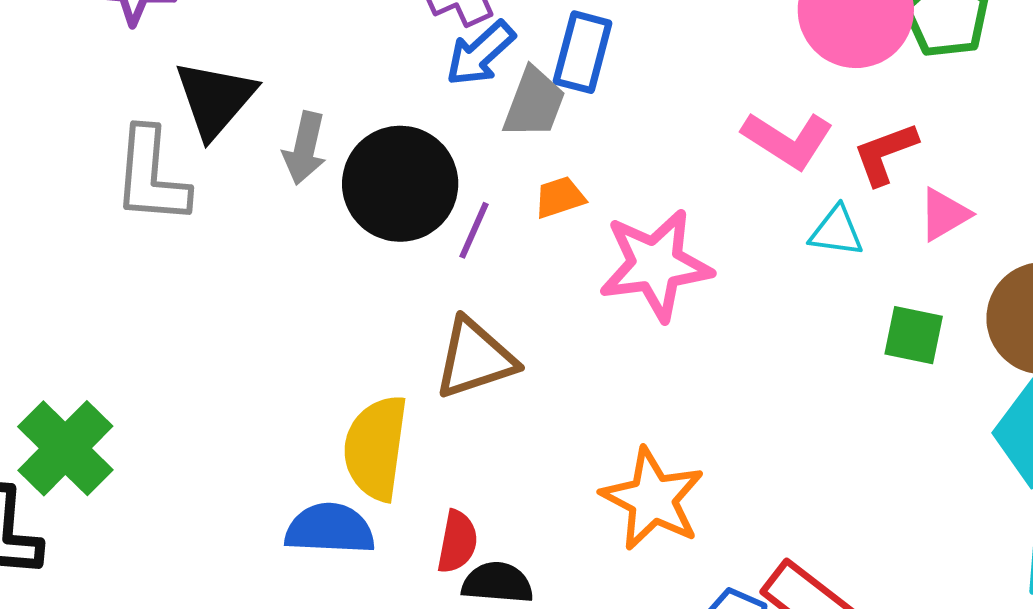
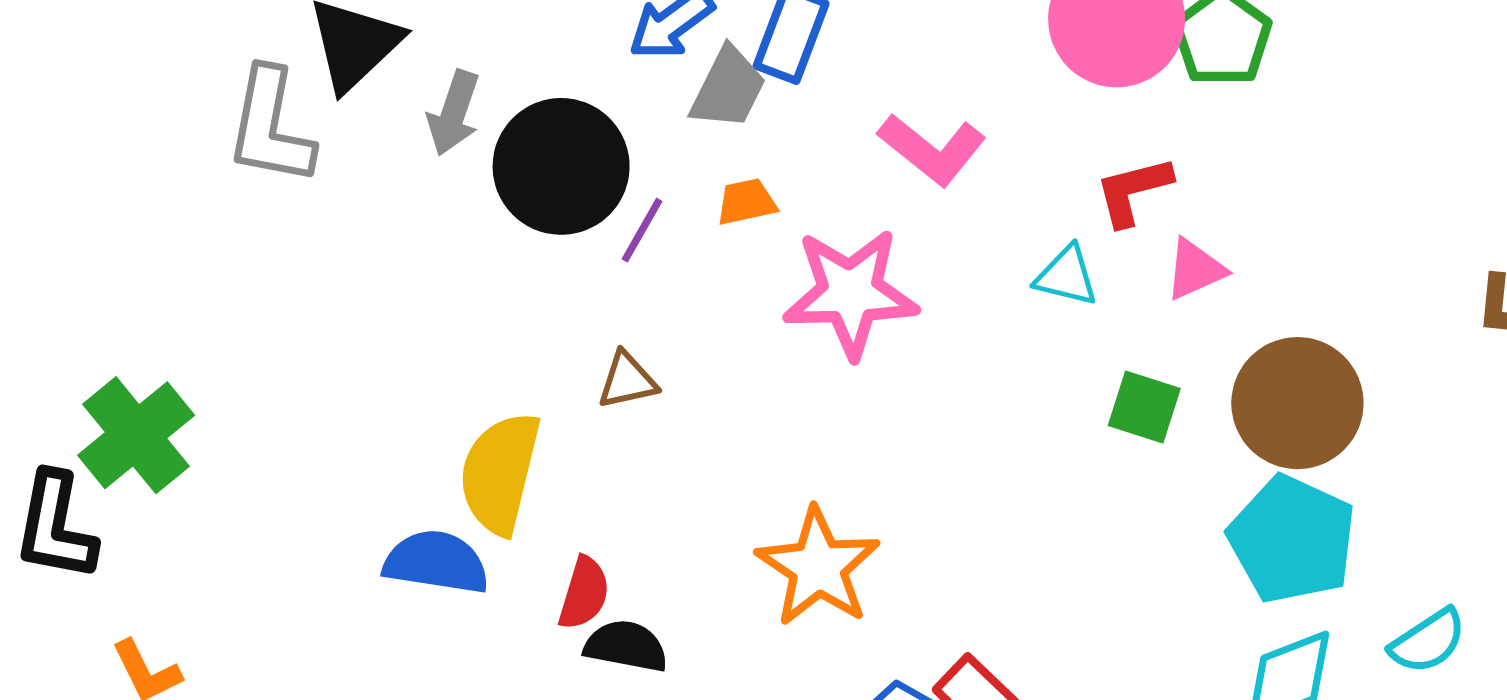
pink L-shape: (788, 140) -> (932, 149), moved
brown triangle: (475, 358) -> (627, 380), size x0.6

